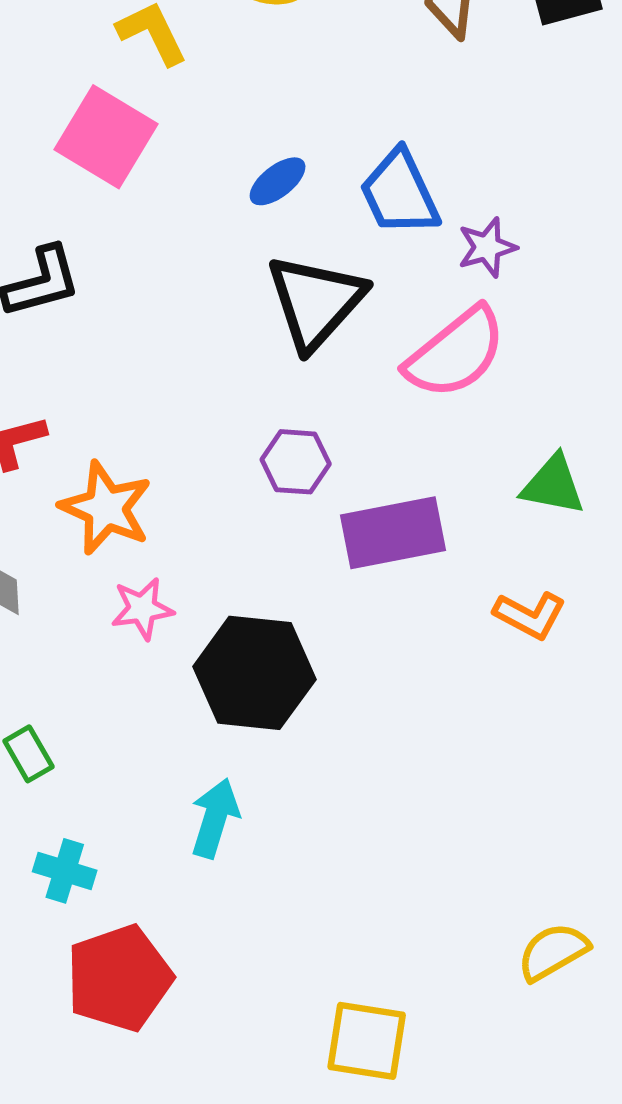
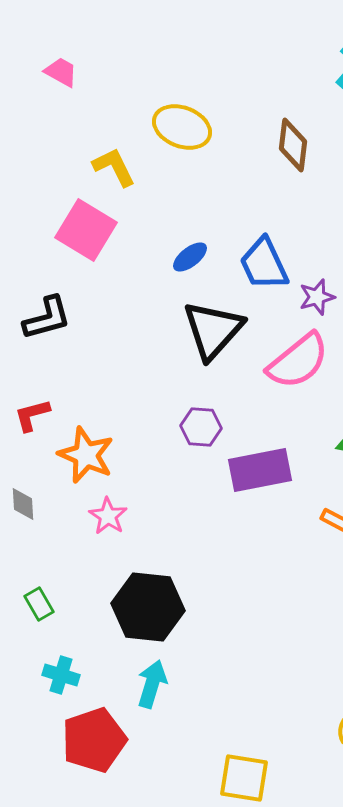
pink star: (142, 609) -> (108, 516), turned -30
black hexagon: (254, 673) -> (148, 607), moved
cyan arrow: (215, 818) -> (152, 684), moved

